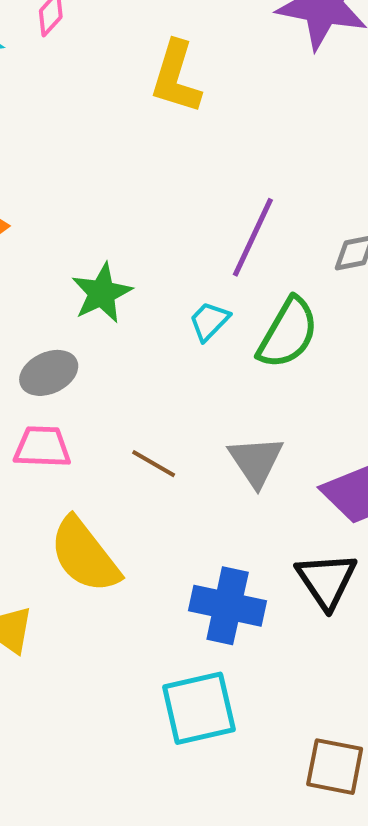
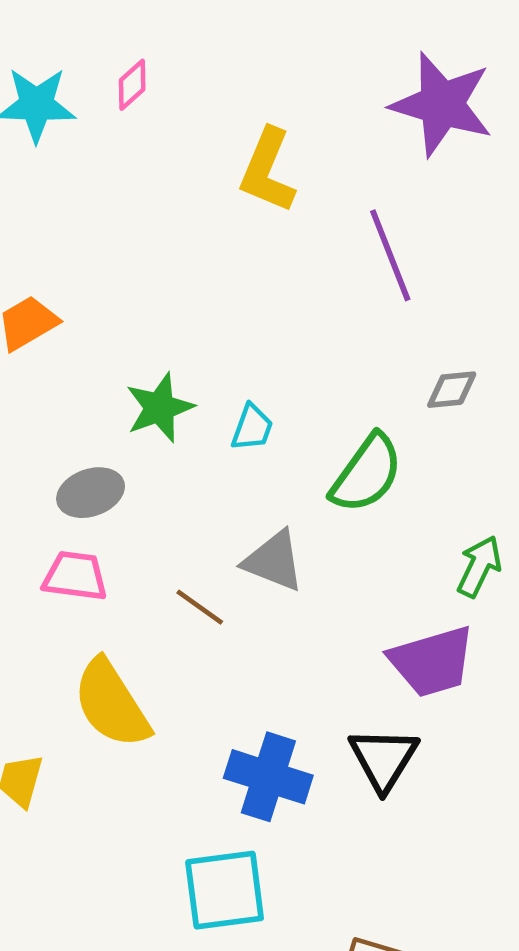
purple line: (253, 237) -> (390, 255), moved, turned -52
cyan trapezoid: (209, 321) -> (252, 428), moved, turned 150
gray triangle: (256, 461) -> (274, 561), moved, turned -40

